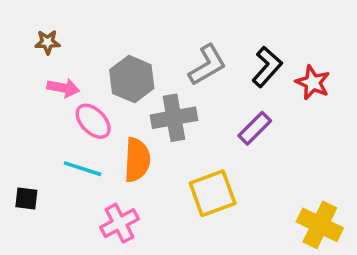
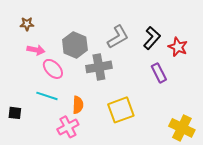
purple rectangle: (255, 128) -> (159, 73), moved, turned -72
orange semicircle: (137, 160) -> (78, 105), moved, size x0.7

